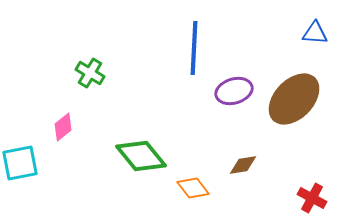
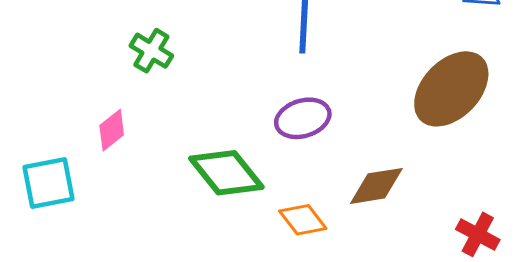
purple ellipse: (234, 91) -> (303, 118), moved
brown diamond: (243, 165) -> (376, 186), size x1.4

